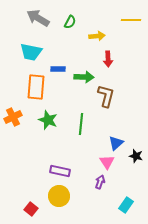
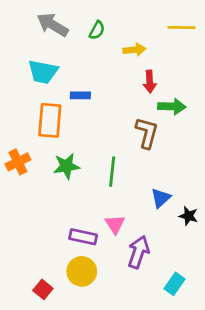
green arrow: (84, 77) -> (172, 107), moved
green star: (48, 120) -> (66, 166), turned -30
pink triangle: (107, 162) -> (115, 224), moved
purple arrow: (100, 182) -> (139, 252), size x1.6

